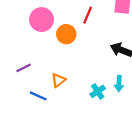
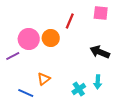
pink circle: (42, 20) -> (29, 39), moved
purple line: (24, 68) -> (13, 56), moved

